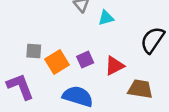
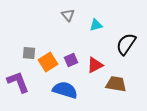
cyan triangle: (106, 18) -> (96, 25), moved

